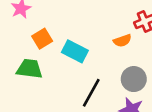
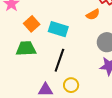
black line: (91, 93) -> (59, 60), moved

